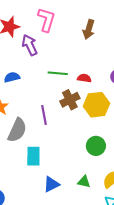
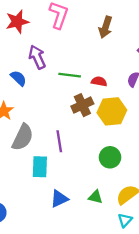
purple arrow: (30, 45) -> (37, 57), moved
blue semicircle: (12, 77) -> (18, 78), turned 56
purple line: (44, 115) -> (59, 141), moved

